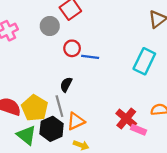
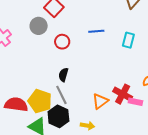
blue line: (90, 57) -> (96, 31), moved
cyan rectangle: (144, 61) -> (128, 40), size x0.7
orange triangle: (76, 121) -> (100, 101), moved

